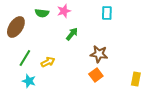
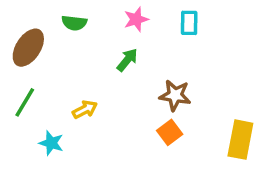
pink star: (64, 11) -> (136, 19), moved
green line: (25, 58) -> (25, 102), moved
yellow rectangle: (136, 79) -> (240, 140), size x1.5

